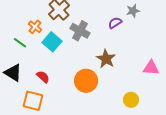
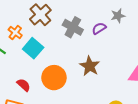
gray cross: (80, 31) -> (73, 27), moved
orange circle: (86, 81) -> (54, 78), moved

